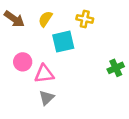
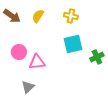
cyan square: (63, 42) -> (73, 44), moved
gray triangle: (47, 98) -> (28, 87), moved

